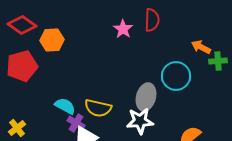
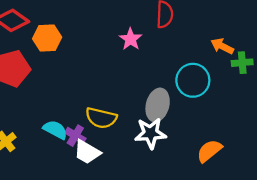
pink star: (123, 29) -> (131, 39), moved
cyan semicircle: (65, 106) -> (55, 130), moved

